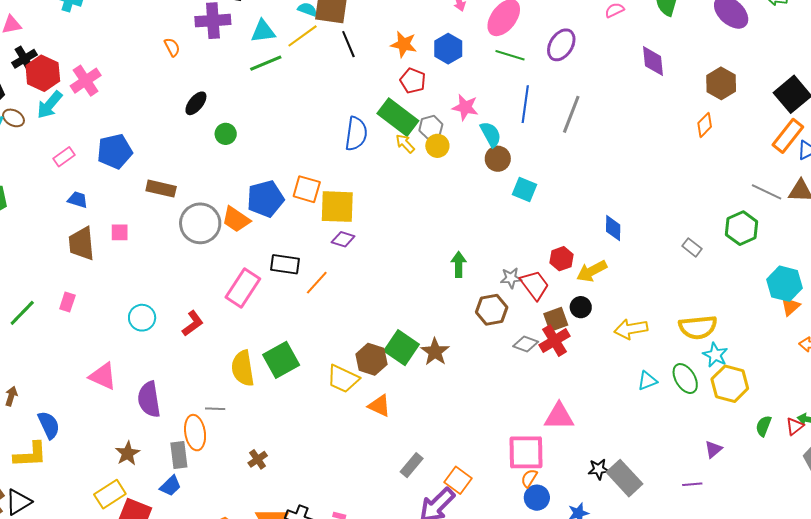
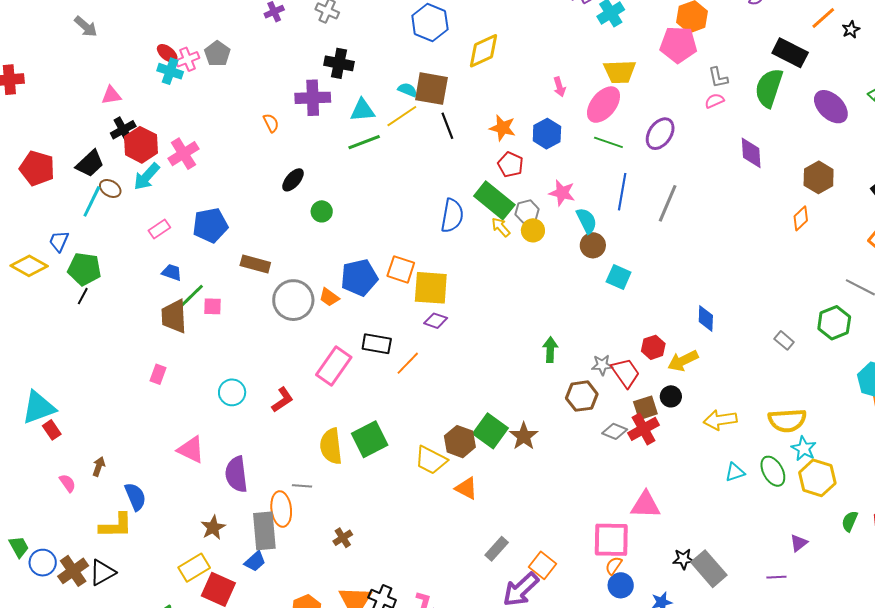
orange trapezoid: (236, 219) -> (329, 297), size x0.7
green line: (22, 313) -> (191, 296), moved
gray rectangle: (179, 455) -> (264, 531), size x1.4

